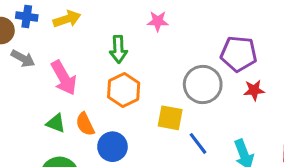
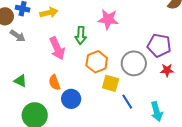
pink star: (158, 21) -> (108, 19), size x1.5
pink arrow: (64, 78) -> (57, 48), moved
orange hexagon: (124, 90) -> (97, 62), moved
green triangle: (56, 123) -> (20, 81), moved

